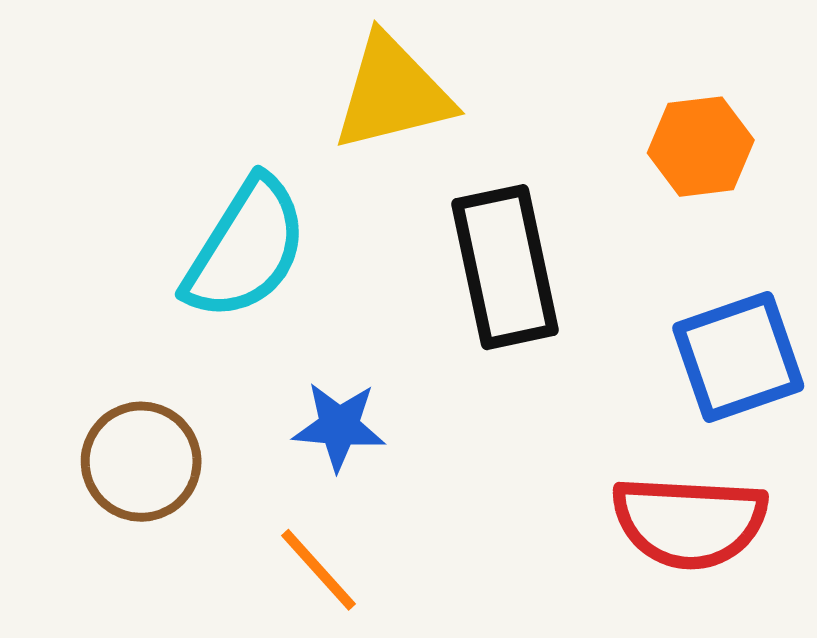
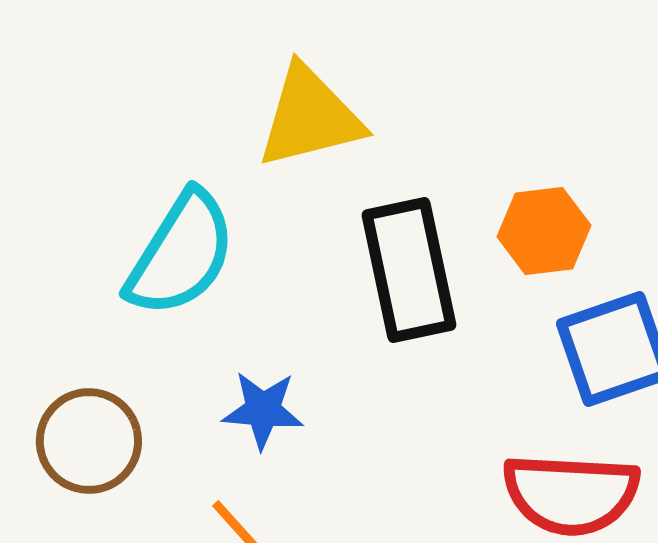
orange hexagon: (701, 147) -> (544, 231), moved

